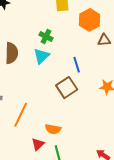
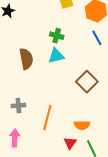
cyan triangle: (41, 56) -> (56, 56), turned 42
blue line: (77, 65) -> (97, 38), moved

